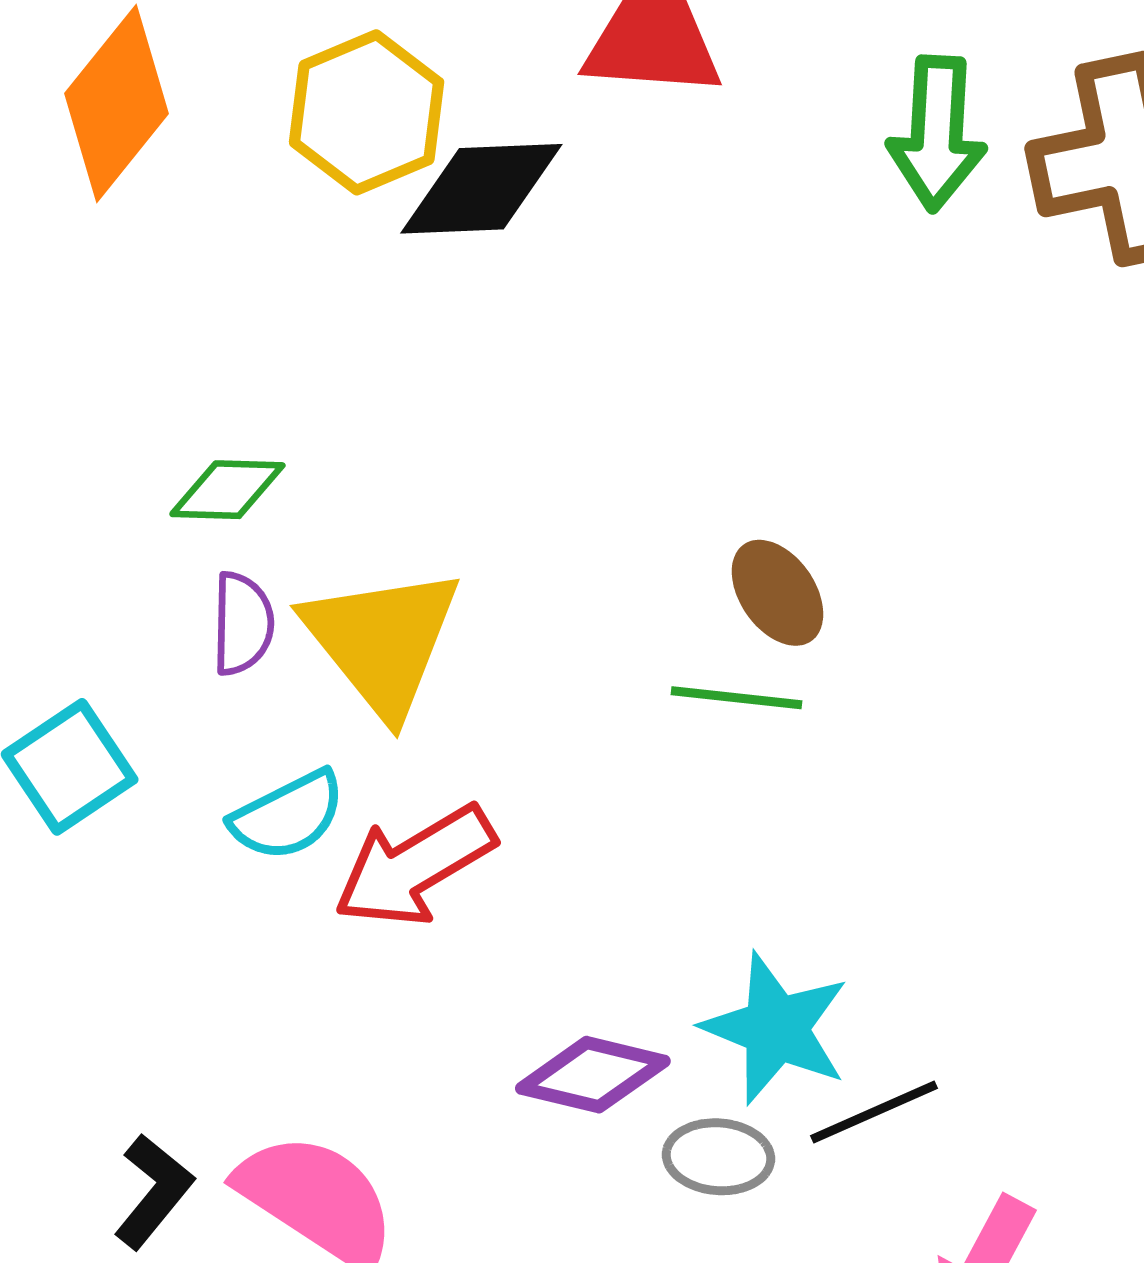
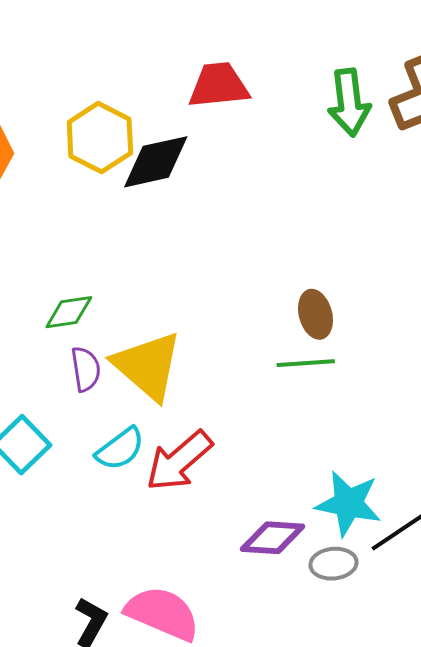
brown ellipse: (777, 593) -> (315, 314), turned 30

